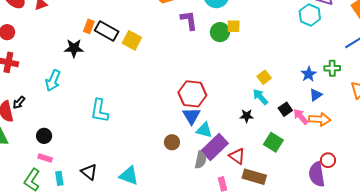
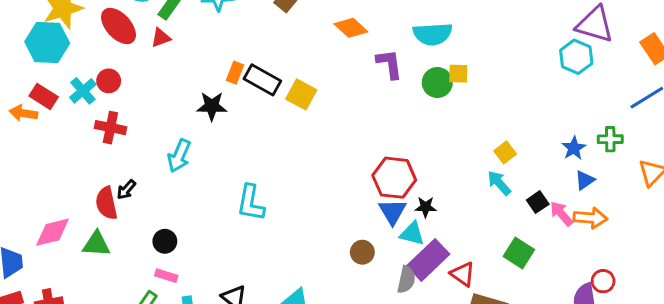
black star: (247, 116) -> (426, 207), moved

